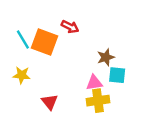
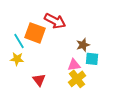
red arrow: (70, 27) -> (55, 21), size x1.5
cyan line: (23, 39) -> (19, 41), moved
yellow cross: (98, 101) -> (77, 79), turned -30

